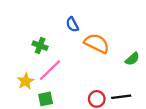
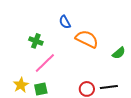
yellow star: (26, 81) -> (21, 85), moved

